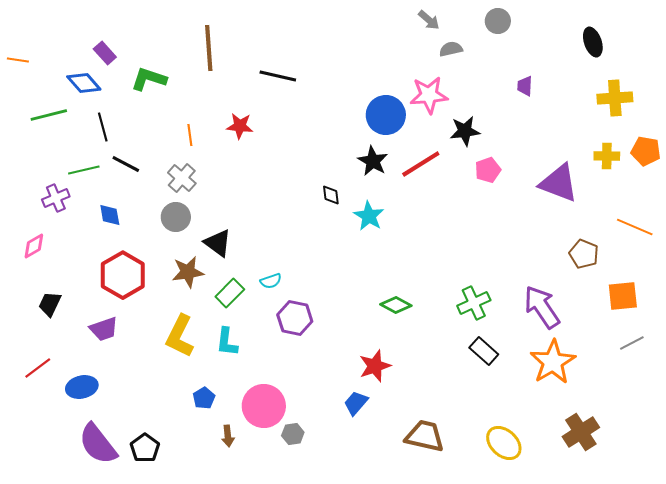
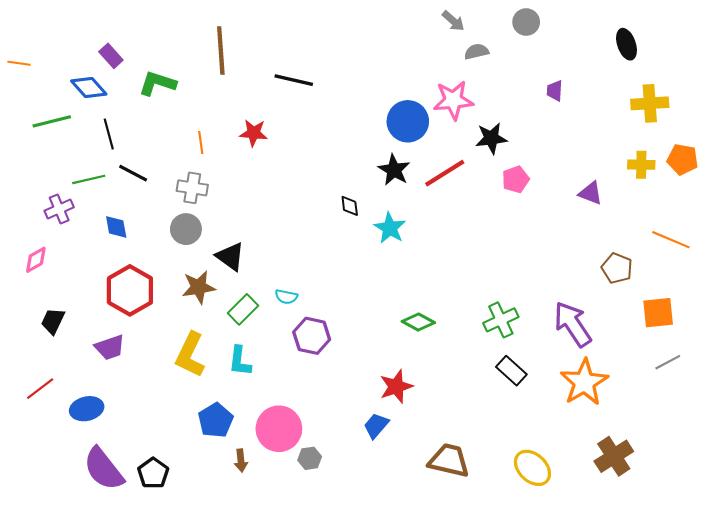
gray cross: (182, 178) -> (192, 188), turned -32
purple triangle: (559, 183) -> (591, 193), size x0.6
cyan semicircle: (271, 281) -> (286, 297), turned 30
blue pentagon: (204, 398) -> (216, 420), size x1.5

